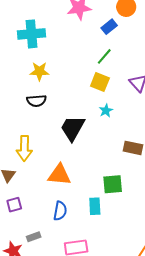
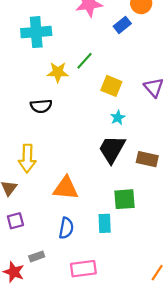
green line: (104, 56) -> (84, 61), moved
yellow star: (39, 71) -> (58, 72), moved
black trapezoid: (73, 128) -> (112, 149), moved

